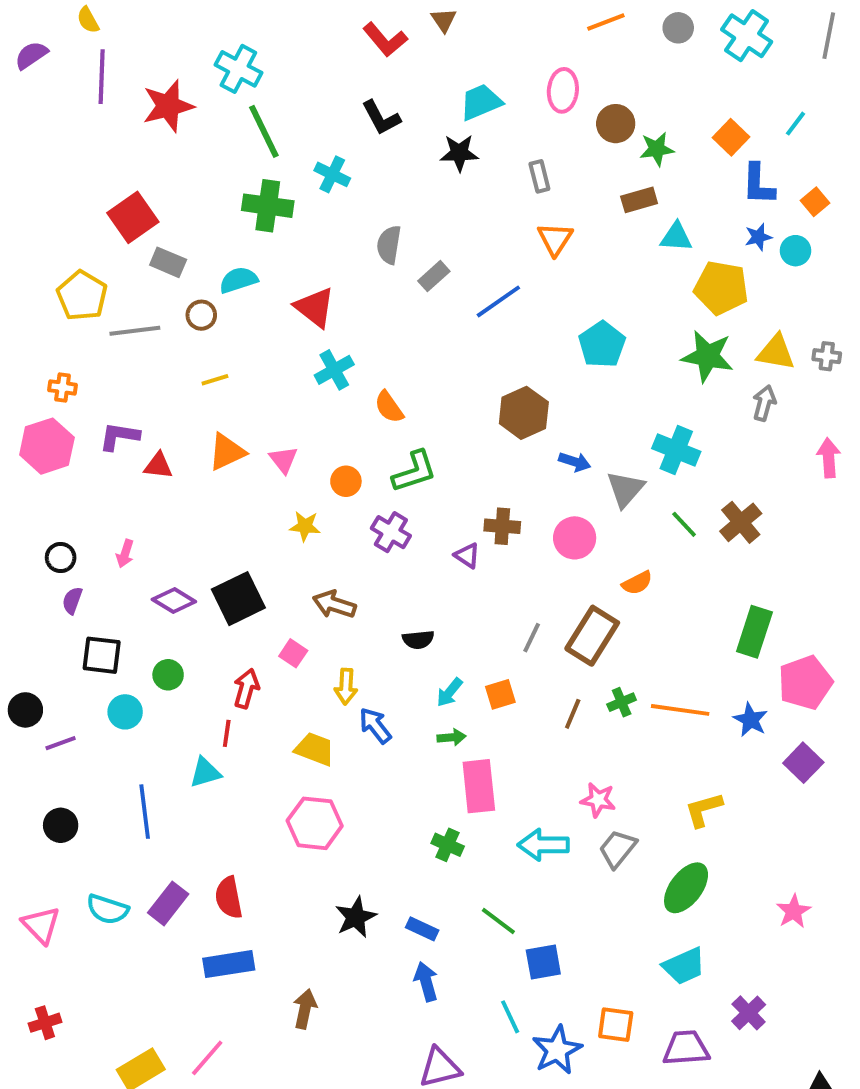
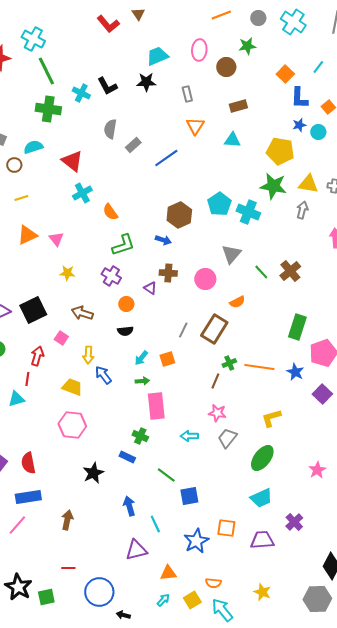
black L-shape: (381, 118) -> (107, 86), moved
green star: (657, 149) -> (247, 46), moved
cyan triangle: (676, 237) -> (232, 140), moved
cyan pentagon: (602, 344) -> (219, 204), moved
cyan cross: (676, 450) -> (248, 212), moved
blue arrow: (575, 462) -> (163, 240), moved
orange circle: (346, 481) -> (126, 304), moved
brown line: (573, 714) -> (215, 381), moved
cyan arrow: (543, 845) -> (189, 436), size x0.7
blue rectangle: (422, 929) -> (127, 457), moved
cyan line: (510, 1017) -> (155, 524), moved
pink line: (207, 1058) -> (17, 525), moved

